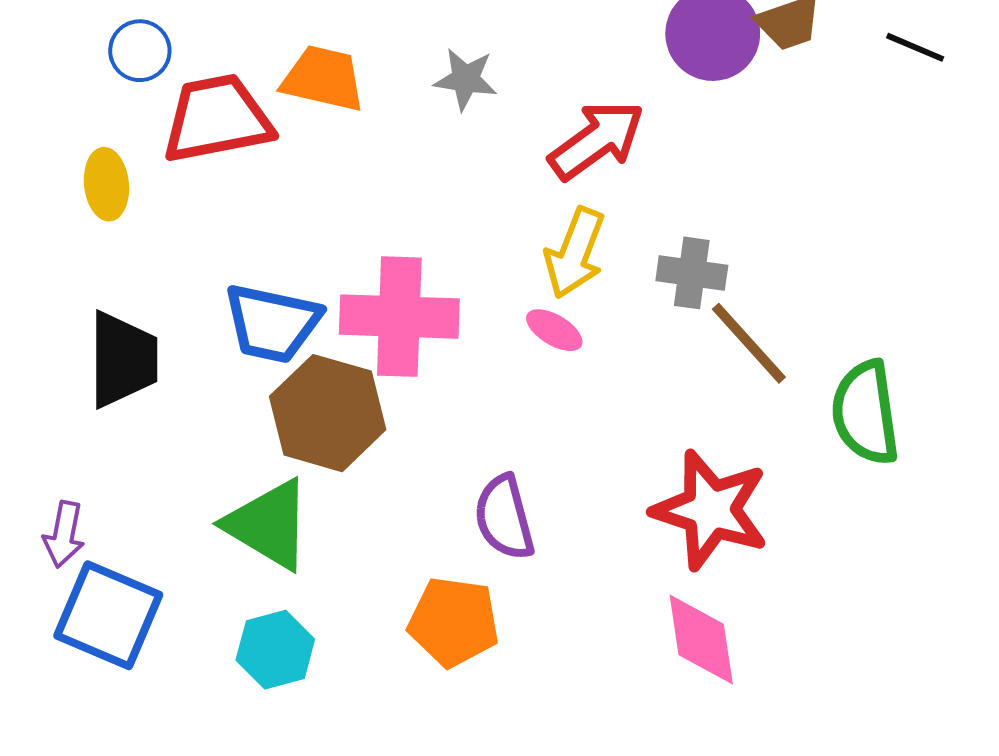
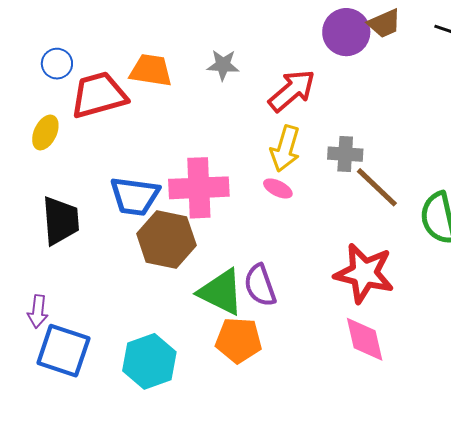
yellow ellipse: (106, 184) -> (45, 132), turned 36
green triangle: (268, 525) -> (221, 292), moved
cyan hexagon: (275, 650) -> (149, 361), size x1.4

